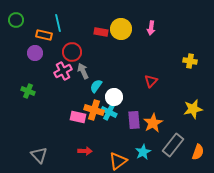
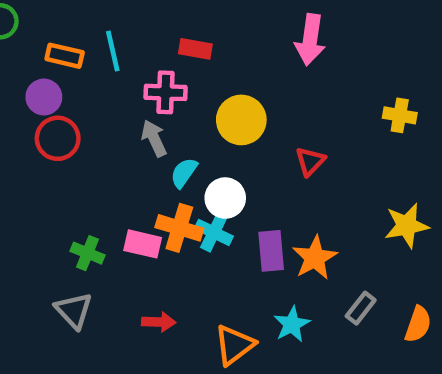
cyan line: (58, 23) -> (113, 51), moved
pink arrow: (151, 28) -> (310, 40), size x1.5
yellow circle: (121, 29) -> (241, 120), moved
red circle: (72, 52) -> (58, 138), moved
pink cross: (63, 71) -> (166, 92), moved, turned 30
green cross: (28, 91) -> (87, 253), moved
gray rectangle: (173, 145) -> (361, 308), size x0.6
gray triangle: (39, 155) -> (74, 311), moved

